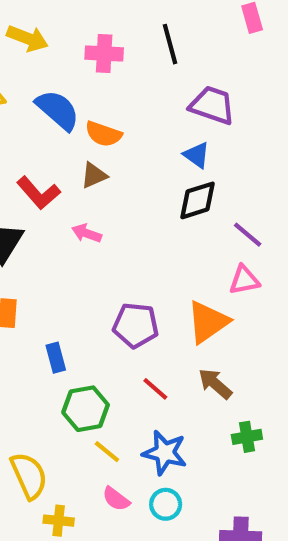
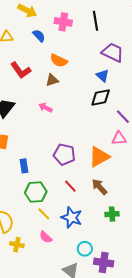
blue semicircle: (58, 110) -> (39, 36), moved, size x0.6
red L-shape: (38, 193) -> (21, 70), moved
cyan circle: (166, 504) -> (85, 249), moved

